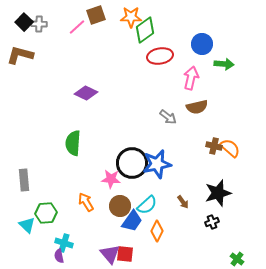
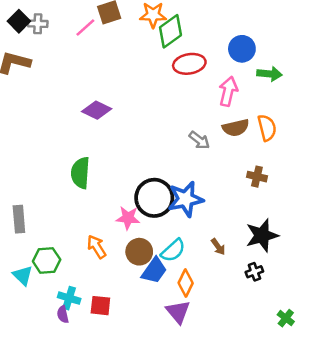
orange semicircle: (230, 148) -> (267, 128), moved, turned 35
purple triangle: (110, 254) -> (178, 312), moved
red square: (125, 254) -> (100, 306), moved

